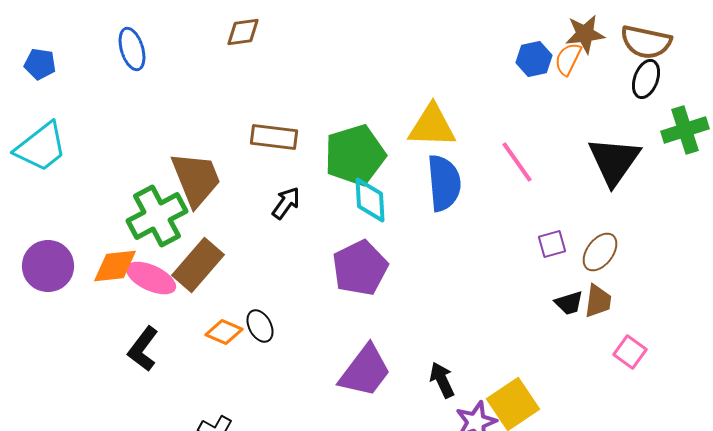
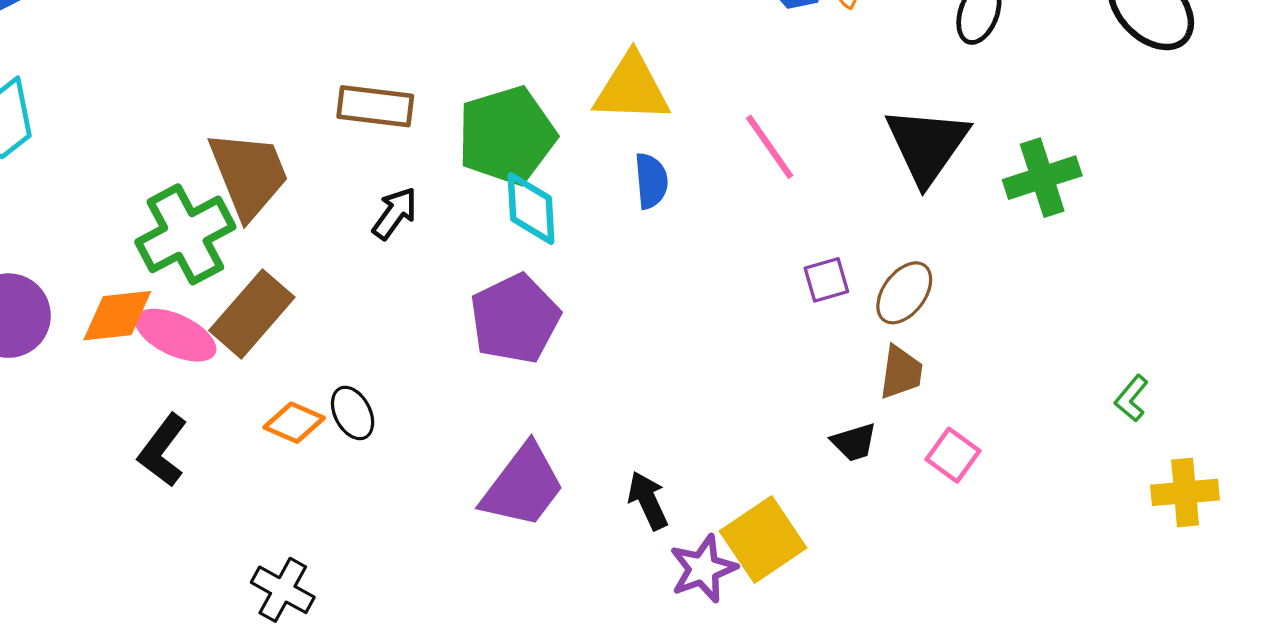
green cross: (685, 130) -> (1042, 178), moved
blue semicircle: (444, 183) -> (651, 181), size x0.6
black trapezoid: (569, 303) -> (854, 442), moved

